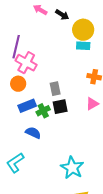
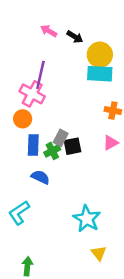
cyan rectangle: (83, 46) -> (100, 74), size x1.5
purple line: (16, 47) -> (40, 75), moved
gray rectangle: (55, 89) -> (61, 138), moved, turned 40
blue rectangle: (27, 106) -> (33, 145), turned -66

